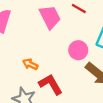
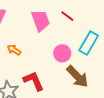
orange arrow: (30, 64) -> (14, 50), moved

